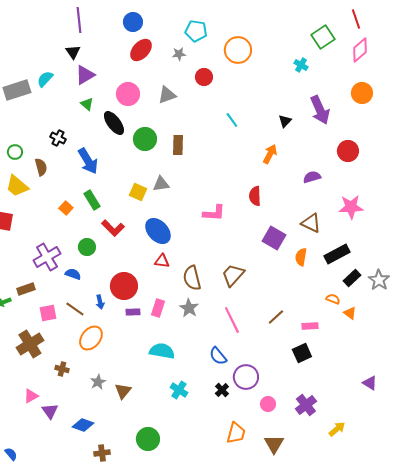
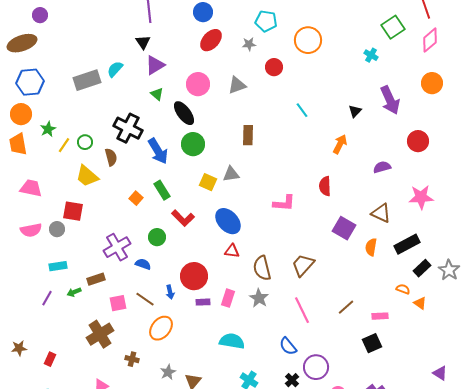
black cross: (58, 138) -> (128, 128), size x1.8
green circle: (145, 139) -> (193, 144), moved

